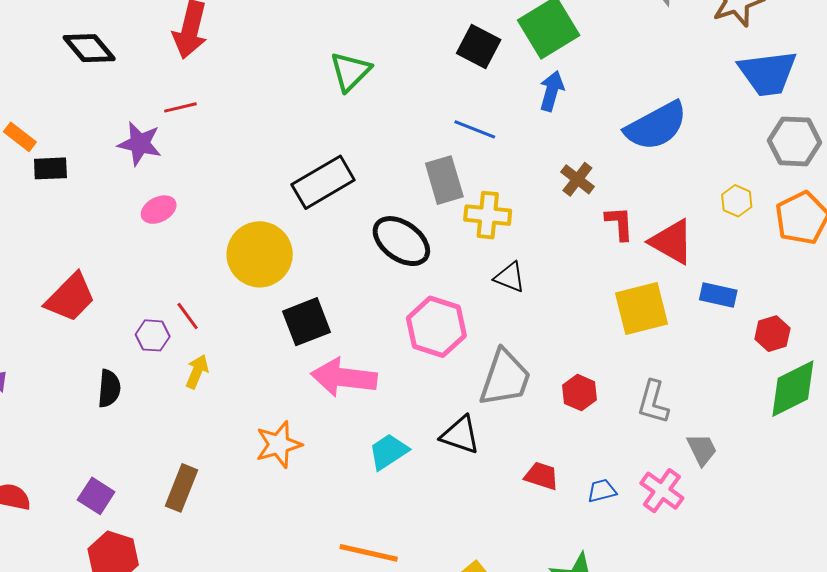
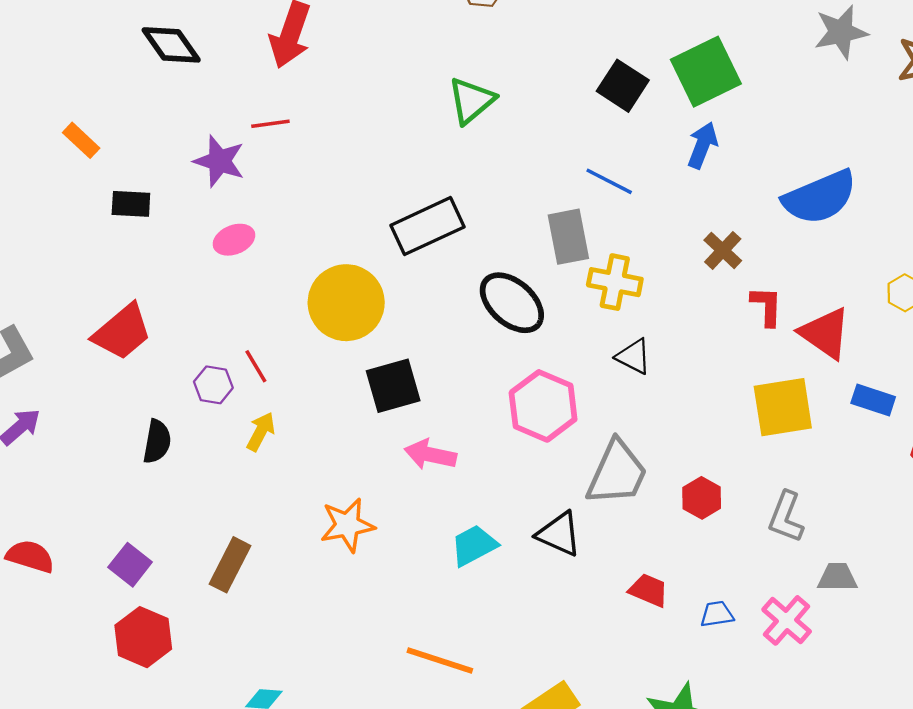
black rectangle: (50, 168) -> (131, 204), moved
pink arrow: (344, 377) -> (430, 455), size x0.7
gray trapezoid: (702, 449) -> (837, 577), turned -69

